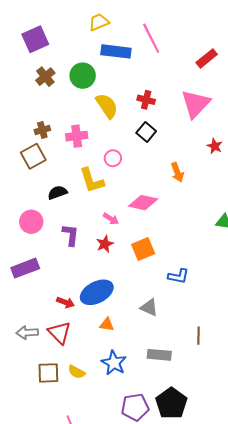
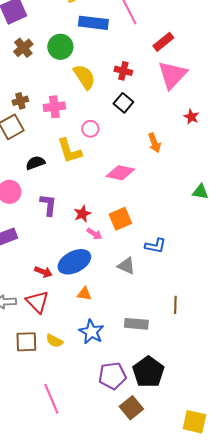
red rectangle: (207, 58) -> (163, 42), moved
pink arrow: (111, 219) -> (94, 234), moved
gray triangle: (149, 307) -> (126, 266), moved

